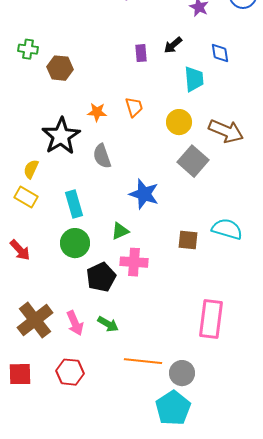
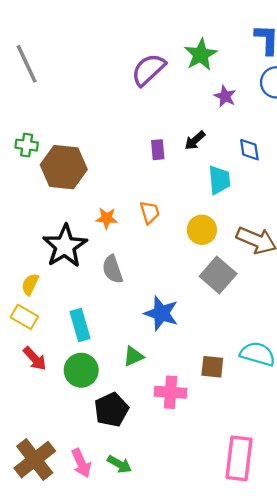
brown hexagon: (60, 68) -> (64, 167), size x1.5
red arrow: (20, 250) -> (35, 359), moved
pink cross: (134, 262) -> (171, 392), moved

